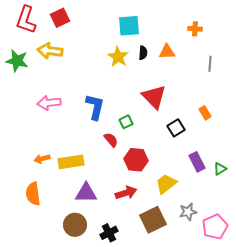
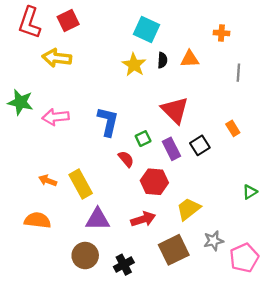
cyan square: (129, 26) -> (146, 30), turned 30
green star: (17, 61) -> (20, 102), moved
orange arrow: (42, 159) -> (48, 181), turned 35
yellow rectangle: (71, 162) -> (81, 184), turned 70
purple rectangle: (197, 162) -> (171, 149), moved
orange semicircle: (33, 194) -> (37, 220), turned 105

